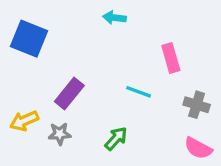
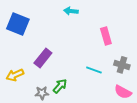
cyan line: (139, 92) -> (94, 70), moved
gray star: (60, 134) -> (42, 93), moved
green arrow: (116, 139) -> (60, 86), moved

